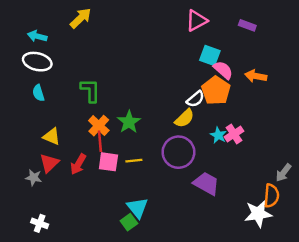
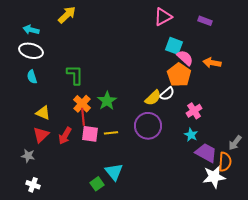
white semicircle: (195, 99) -> (167, 94), moved
cyan star: (218, 135) -> (191, 135), moved
gray star: (34, 177) -> (28, 156), moved
purple trapezoid: (206, 184) -> (206, 153), moved
green square: (129, 222) -> (97, 184), moved

